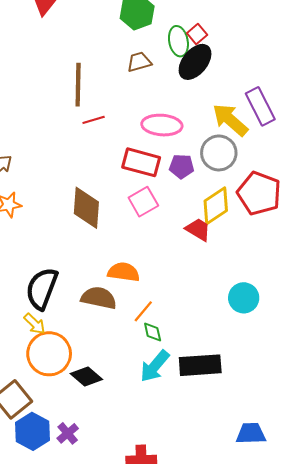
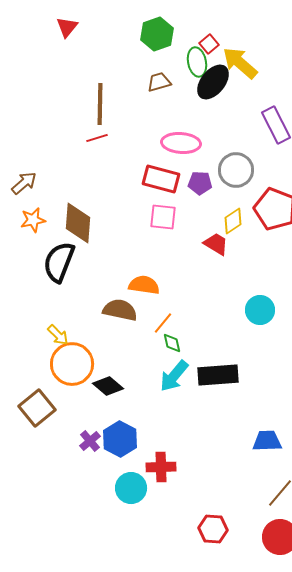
red square: (197, 34) -> (209, 44), moved
red line: (94, 120) -> (97, 138), moved
yellow arrow: (230, 120) -> (240, 63), moved
pink square: (143, 202) -> (163, 217), turned 36
yellow diamond: (216, 206) -> (233, 221), size x0.7
brown diamond: (86, 208) -> (78, 223), moved
black semicircle: (42, 289) -> (59, 262), moved
blue hexagon: (33, 431) -> (120, 439), moved

